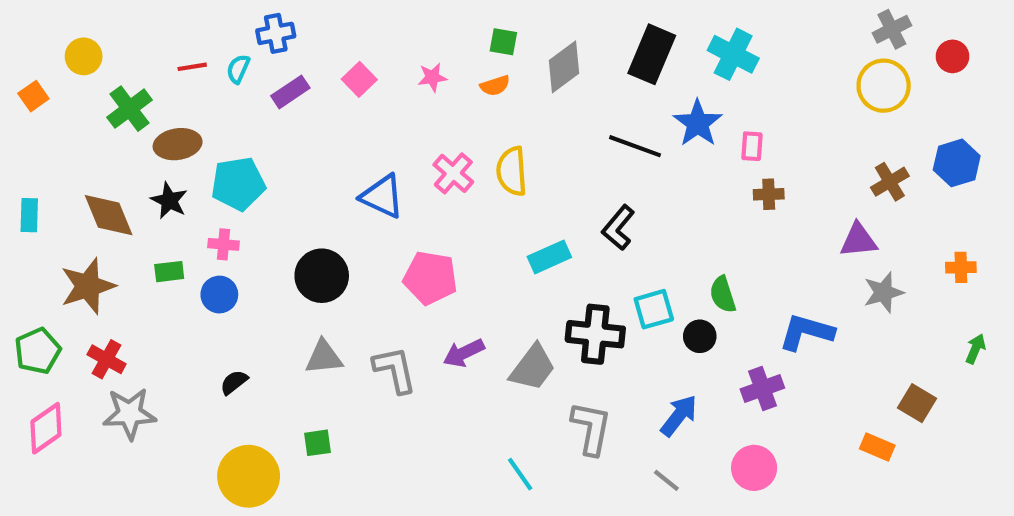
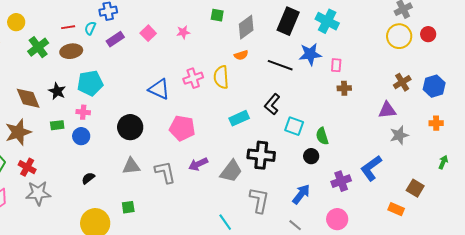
red circle: (952, 56) -> (428, 34), moved
orange semicircle: (495, 86) -> (241, 55), moved
blue star: (698, 123) -> (310, 54), turned 30
brown ellipse: (178, 144) -> (71, 51), moved
blue hexagon: (957, 163) -> (434, 86), moved
pink cross: (453, 173) -> (193, 78), turned 30
cyan square: (654, 309) -> (294, 126), moved, turned 36
blue L-shape: (806, 332) -> (371, 168), moved, turned -52

